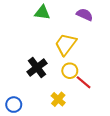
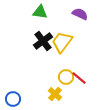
black cross: (37, 68) -> (43, 41), moved
yellow circle: (70, 71) -> (66, 77), moved

